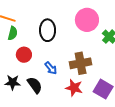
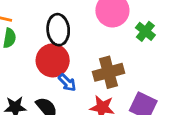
red circle: (24, 55) -> (53, 60), moved, size x1.5

